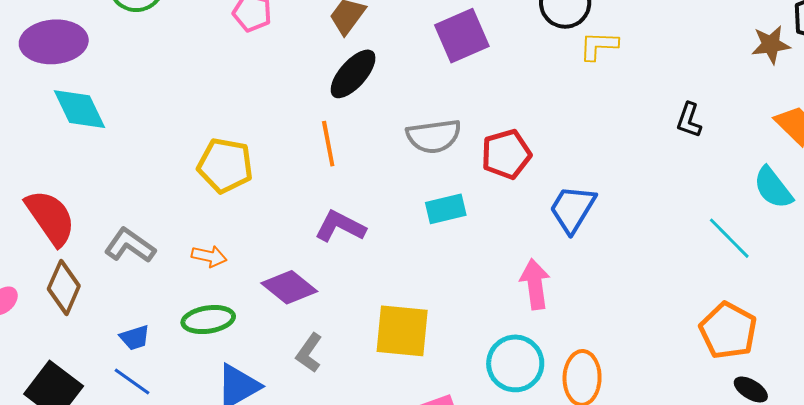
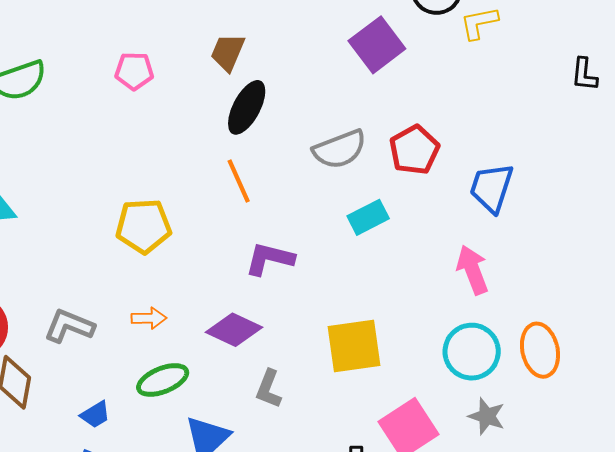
purple square: (462, 36) -> (377, 45), moved

